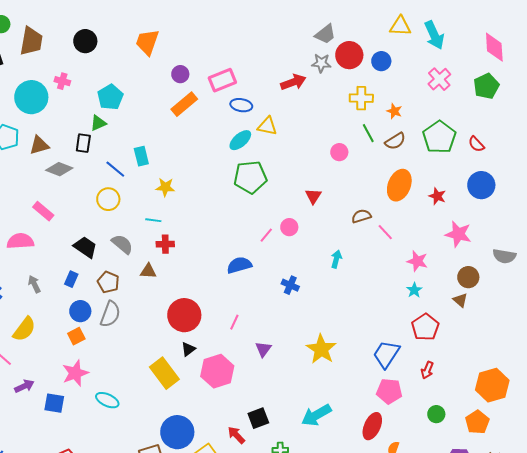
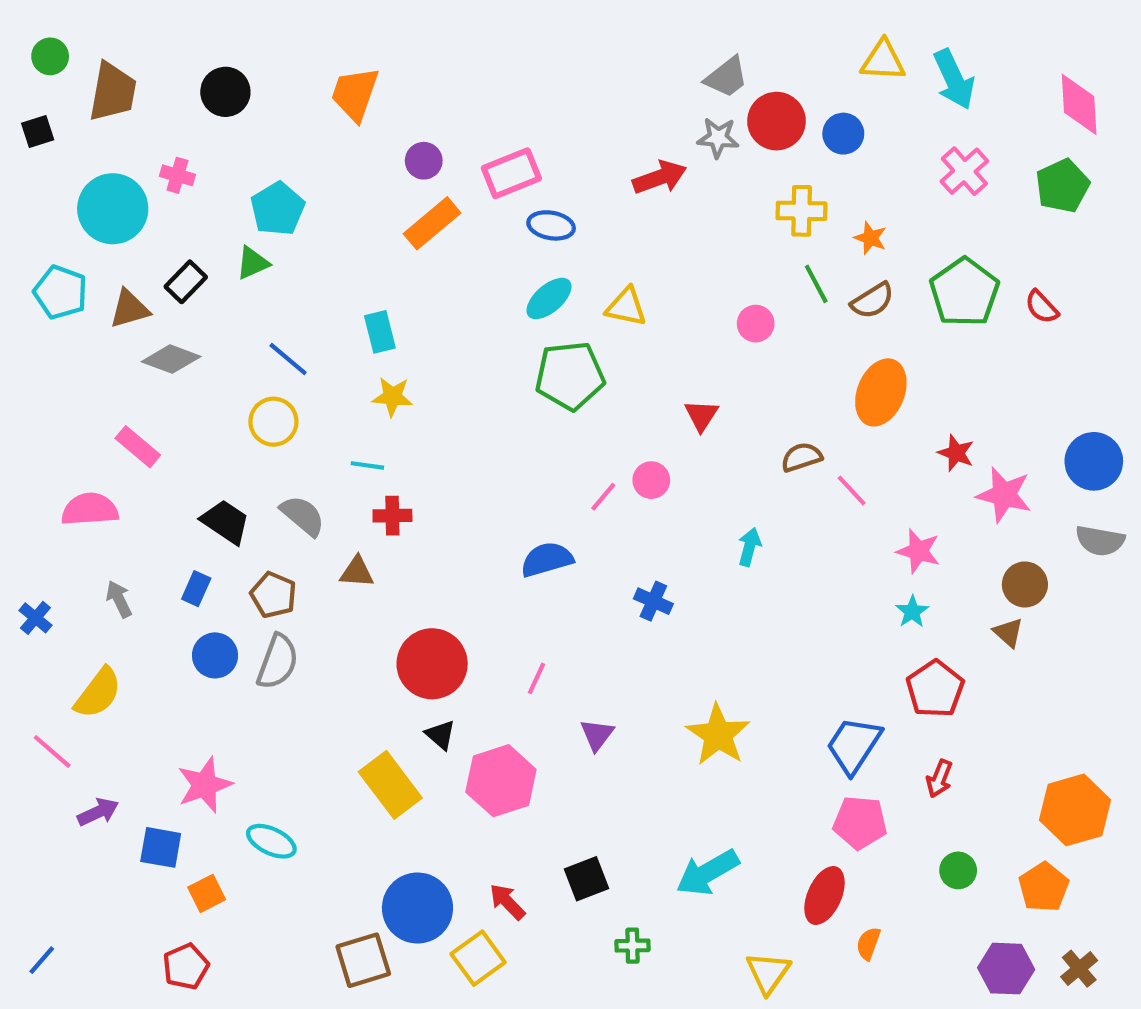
yellow triangle: (267, 126) -> (626, 307), moved
black rectangle: (83, 143) -> (186, 282), moved, turned 36
cyan rectangle: (141, 156) -> (380, 332), moved
blue circle: (481, 185) -> (1094, 461), moved
red star: (437, 196) -> (956, 453), moved
orange square: (76, 336) -> (207, 893), moved
black triangle: (188, 349) -> (440, 735), turned -42
red arrow: (236, 435) -> (507, 902), moved

